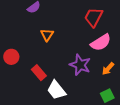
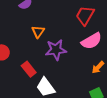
purple star: (80, 65) -> (56, 50), moved, turned -30

